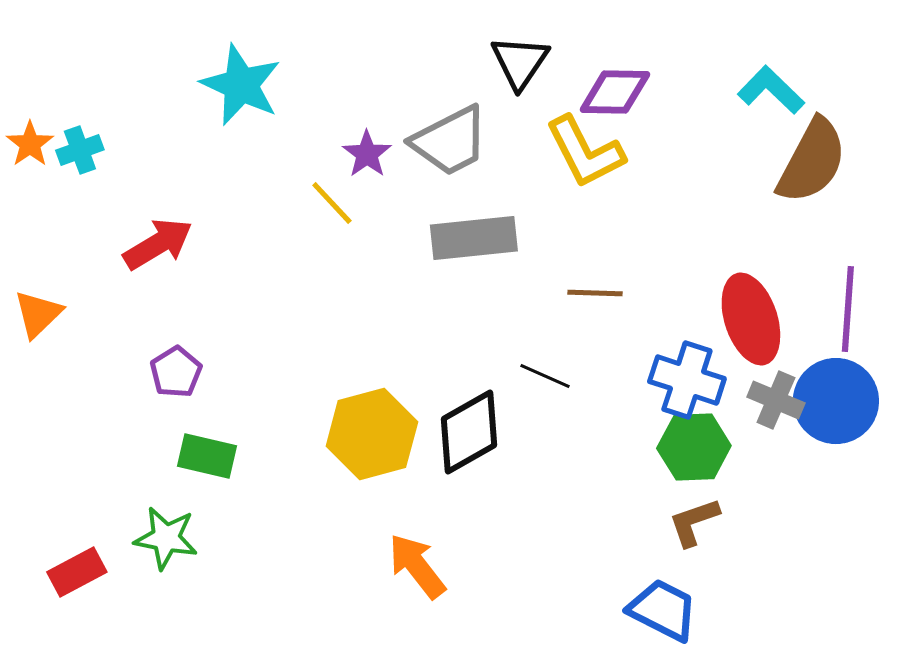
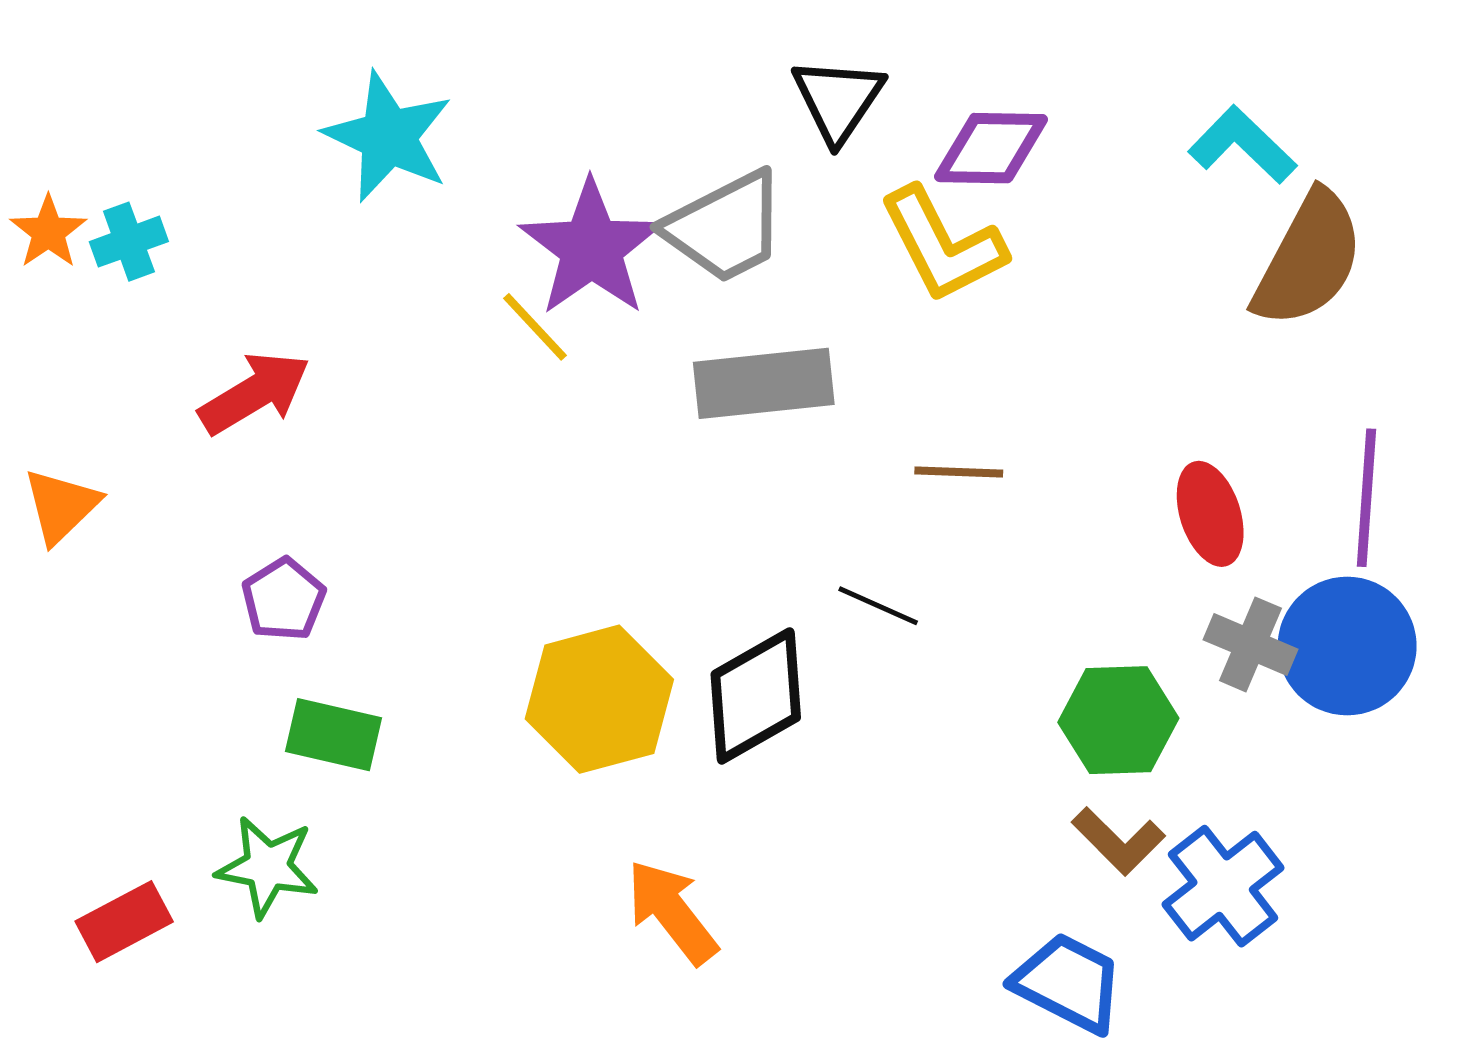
purple star: (367, 154) -> (591, 248), size x1.8
red ellipse: (751, 319) -> (1210, 514), size x0.7
blue cross: (687, 380) -> (1223, 886), moved, turned 34
brown L-shape: (694, 522) -> (1118, 841), turned -116

